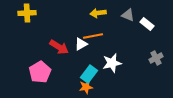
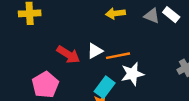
white rectangle: (147, 24) -> (171, 15), moved
orange line: (93, 36) -> (118, 56), moved

